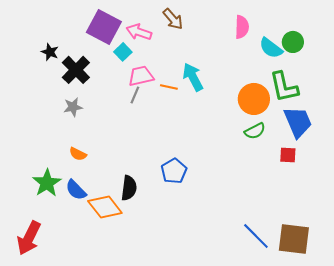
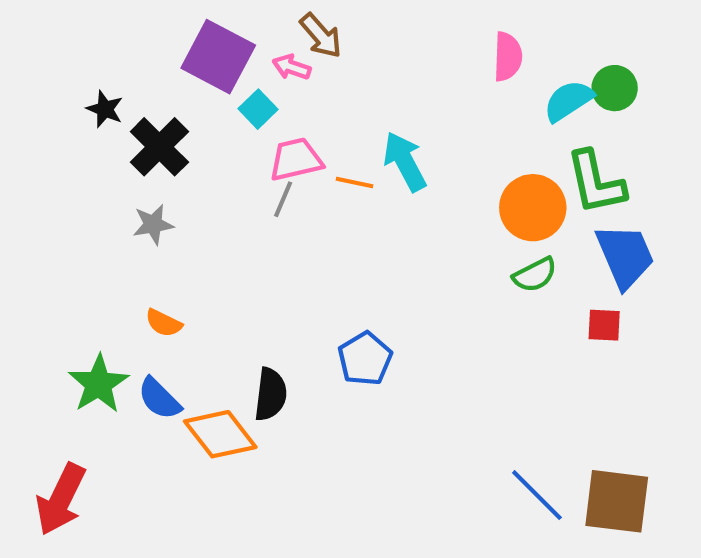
brown arrow: (173, 19) -> (321, 36), moved
pink arrow: (139, 32) -> (292, 67), size x0.7
cyan semicircle: (271, 48) -> (568, 101), turned 110

